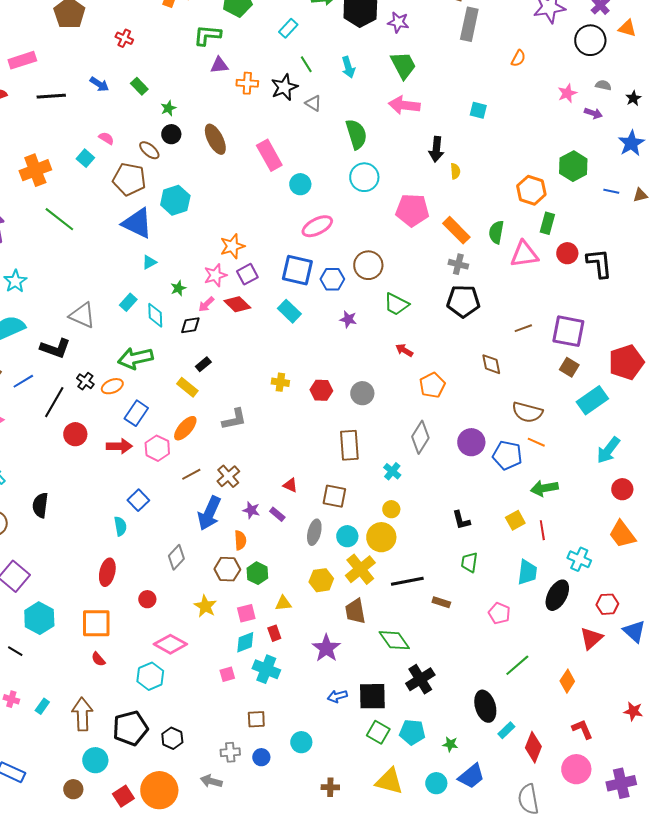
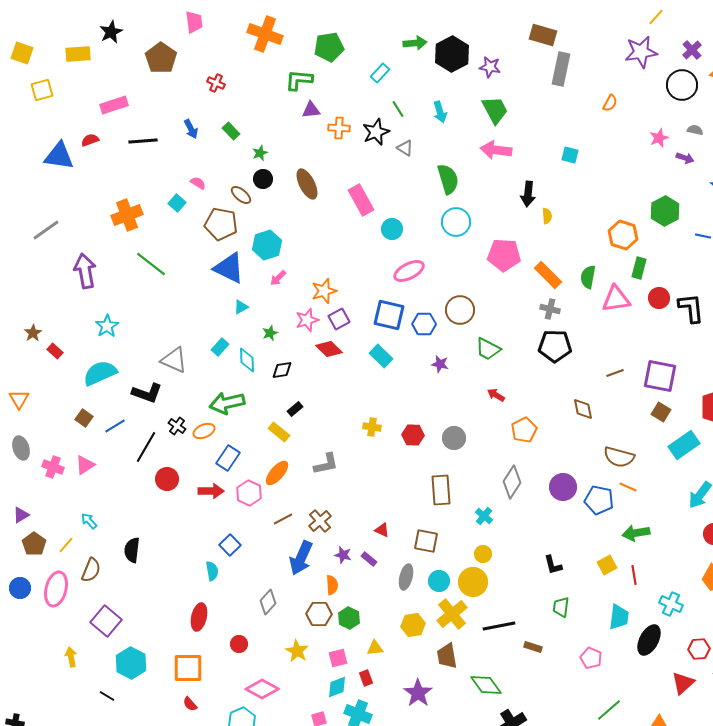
blue arrow: (99, 84) -> (191, 129), turned 30
pink arrow: (206, 304) -> (278, 278), moved

